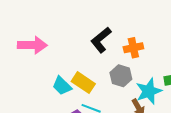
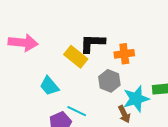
black L-shape: (101, 40) -> (92, 43), turned 36
yellow rectangle: (83, 83) -> (76, 57), moved

